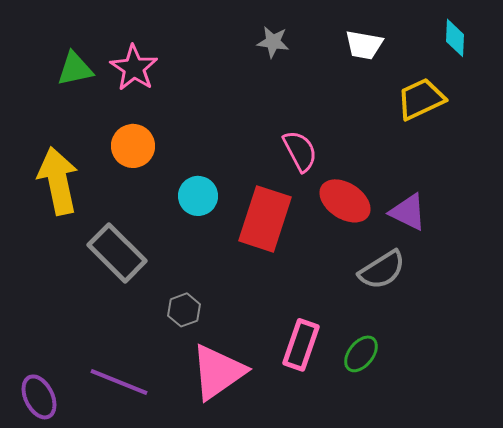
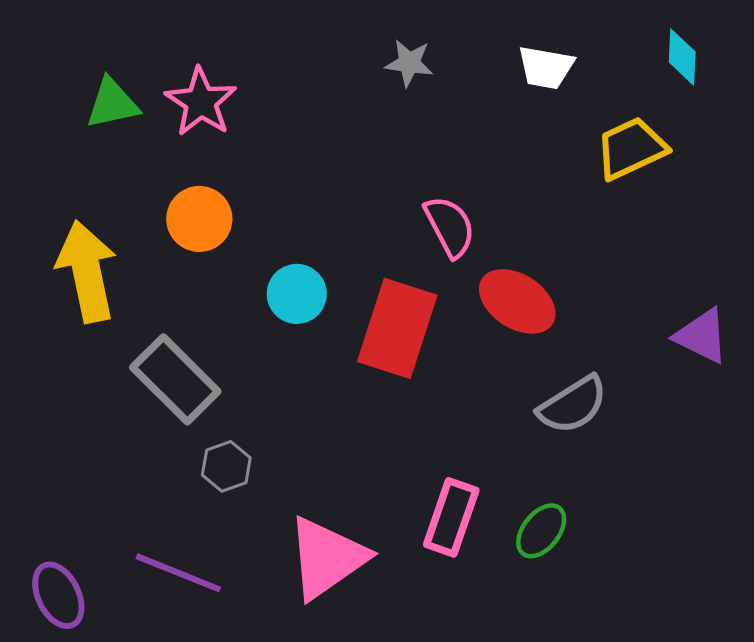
purple triangle: (408, 212) -> (702, 336), moved
gray hexagon: (184, 310) -> (226, 466), moved

